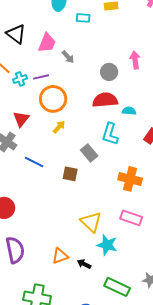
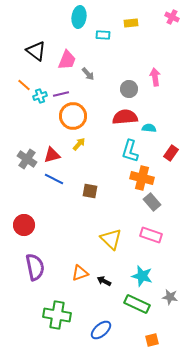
red triangle: (21, 119) -> (52, 155), moved, turned 36
gray rectangle: (89, 153) -> (152, 202), moved
orange cross: (130, 179) -> (142, 178), moved
cyan star: (107, 245) -> (142, 276), moved

